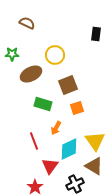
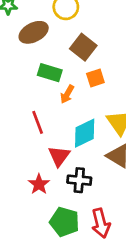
brown square: (68, 85) -> (83, 47), turned -30
orange arrow: (56, 128) -> (67, 94), moved
black cross: (75, 184) -> (79, 180), moved, turned 30

